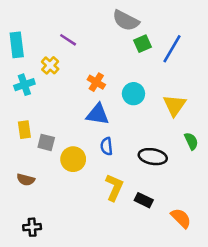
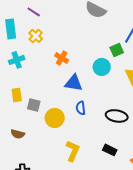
purple line: (68, 40) -> (34, 12), moved
green square: (142, 44) -> (117, 50), moved
yellow cross: (50, 65) -> (36, 36), moved
orange cross: (96, 82) -> (62, 58), moved
yellow L-shape: (114, 187) -> (73, 151), moved

